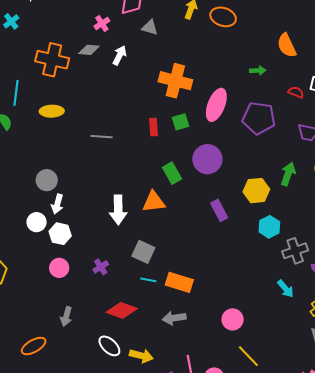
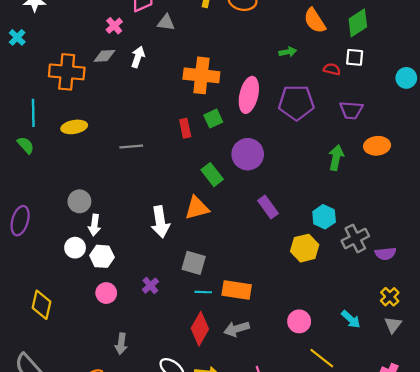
yellow hexagon: (256, 191) -> (305, 248), moved
cyan arrow: (286, 289) -> (351, 319), moved
red diamond: (122, 310) -> (200, 329), moved, turned -72

